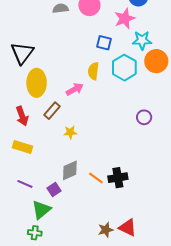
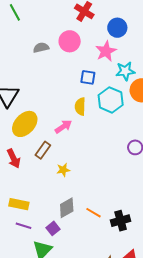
yellow ellipse: (37, 83) -> (25, 124), turned 48
yellow rectangle: (22, 147) -> (19, 204), moved
black cross: (118, 178) -> (121, 221), moved

